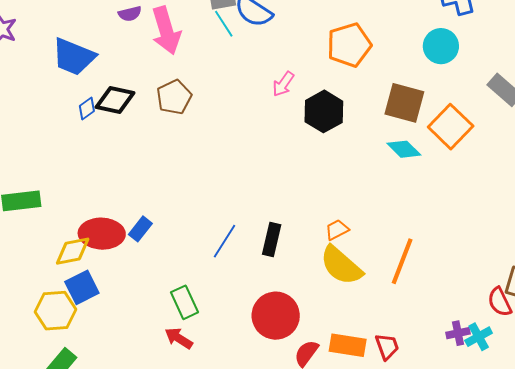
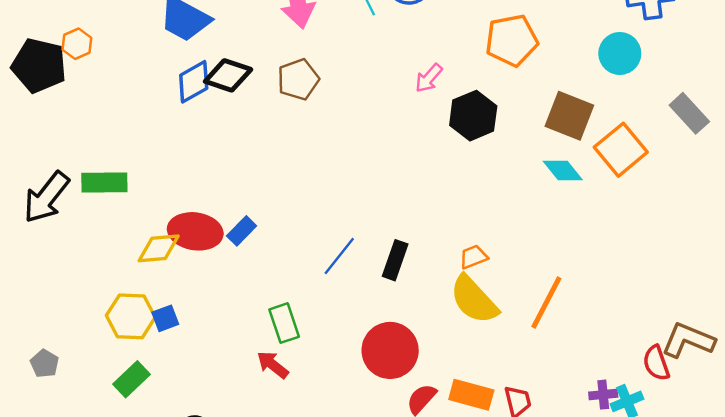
blue diamond: (87, 108) -> (194, 82), size x1.6
blue square: (82, 287) -> (165, 318), moved, size x0.7

